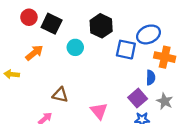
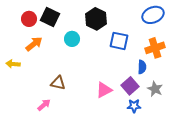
red circle: (29, 17) -> (29, 19), moved
blue ellipse: (149, 34) -> (153, 15), moved
orange cross: (165, 57) -> (155, 48), turned -30
pink triangle: (99, 111) -> (104, 90), moved, turned 42

